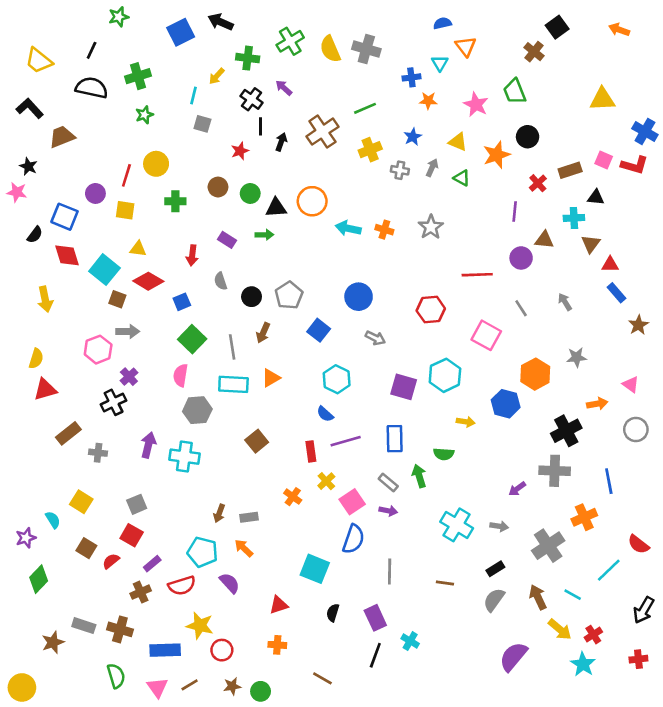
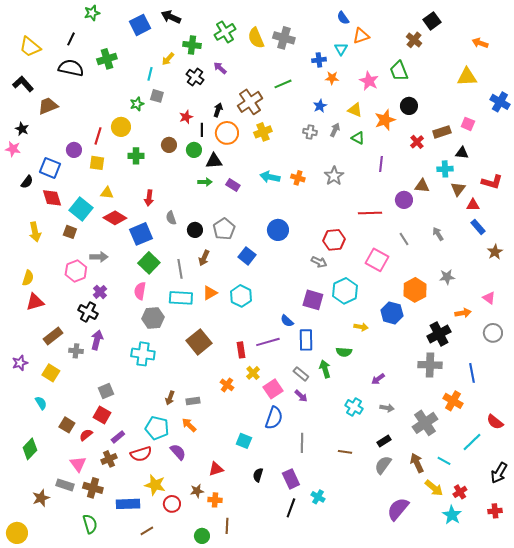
blue semicircle: (442, 23) -> (343, 18), turned -112
orange arrow: (619, 30) -> (480, 43), moved
orange triangle: (466, 46) -> (361, 36), turned 48
green star: (144, 115) -> (137, 104), moved
black line: (261, 126) -> (202, 130), moved
yellow cross: (370, 150) -> (263, 132), moved
red L-shape: (635, 165) -> (492, 182), moved
orange circle: (312, 201) -> (227, 133), moved
purple line: (515, 212) -> (381, 164), moved
purple rectangle: (227, 240) -> (233, 185), moved
brown square: (117, 299) -> (70, 232), moved
blue square: (182, 302) -> (141, 234), size x1.6
gray arrow: (375, 338) -> (319, 262), moved
cyan hexagon: (337, 379) -> (241, 296), moved
black cross: (113, 402) -> (88, 312), turned -36
blue semicircle: (325, 414) -> (287, 321), moved
brown square: (257, 441) -> (199, 342), size x1.4
purple arrow: (148, 445) -> (97, 340), moved
purple arrow: (517, 489) -> (378, 379), moved
yellow square: (81, 502) -> (51, 373), moved
purple arrow: (388, 511) -> (301, 396), turned 32
orange cross: (584, 517) -> (453, 401), turned -36
cyan cross: (457, 525) -> (354, 407), size x0.7
purple star: (26, 538) -> (20, 363), moved
cyan square: (315, 569) -> (244, 441), size x0.7
brown line: (322, 678) -> (227, 526), moved, turned 63
brown star: (232, 686) -> (197, 491), moved
pink triangle: (157, 687) -> (78, 464), moved

